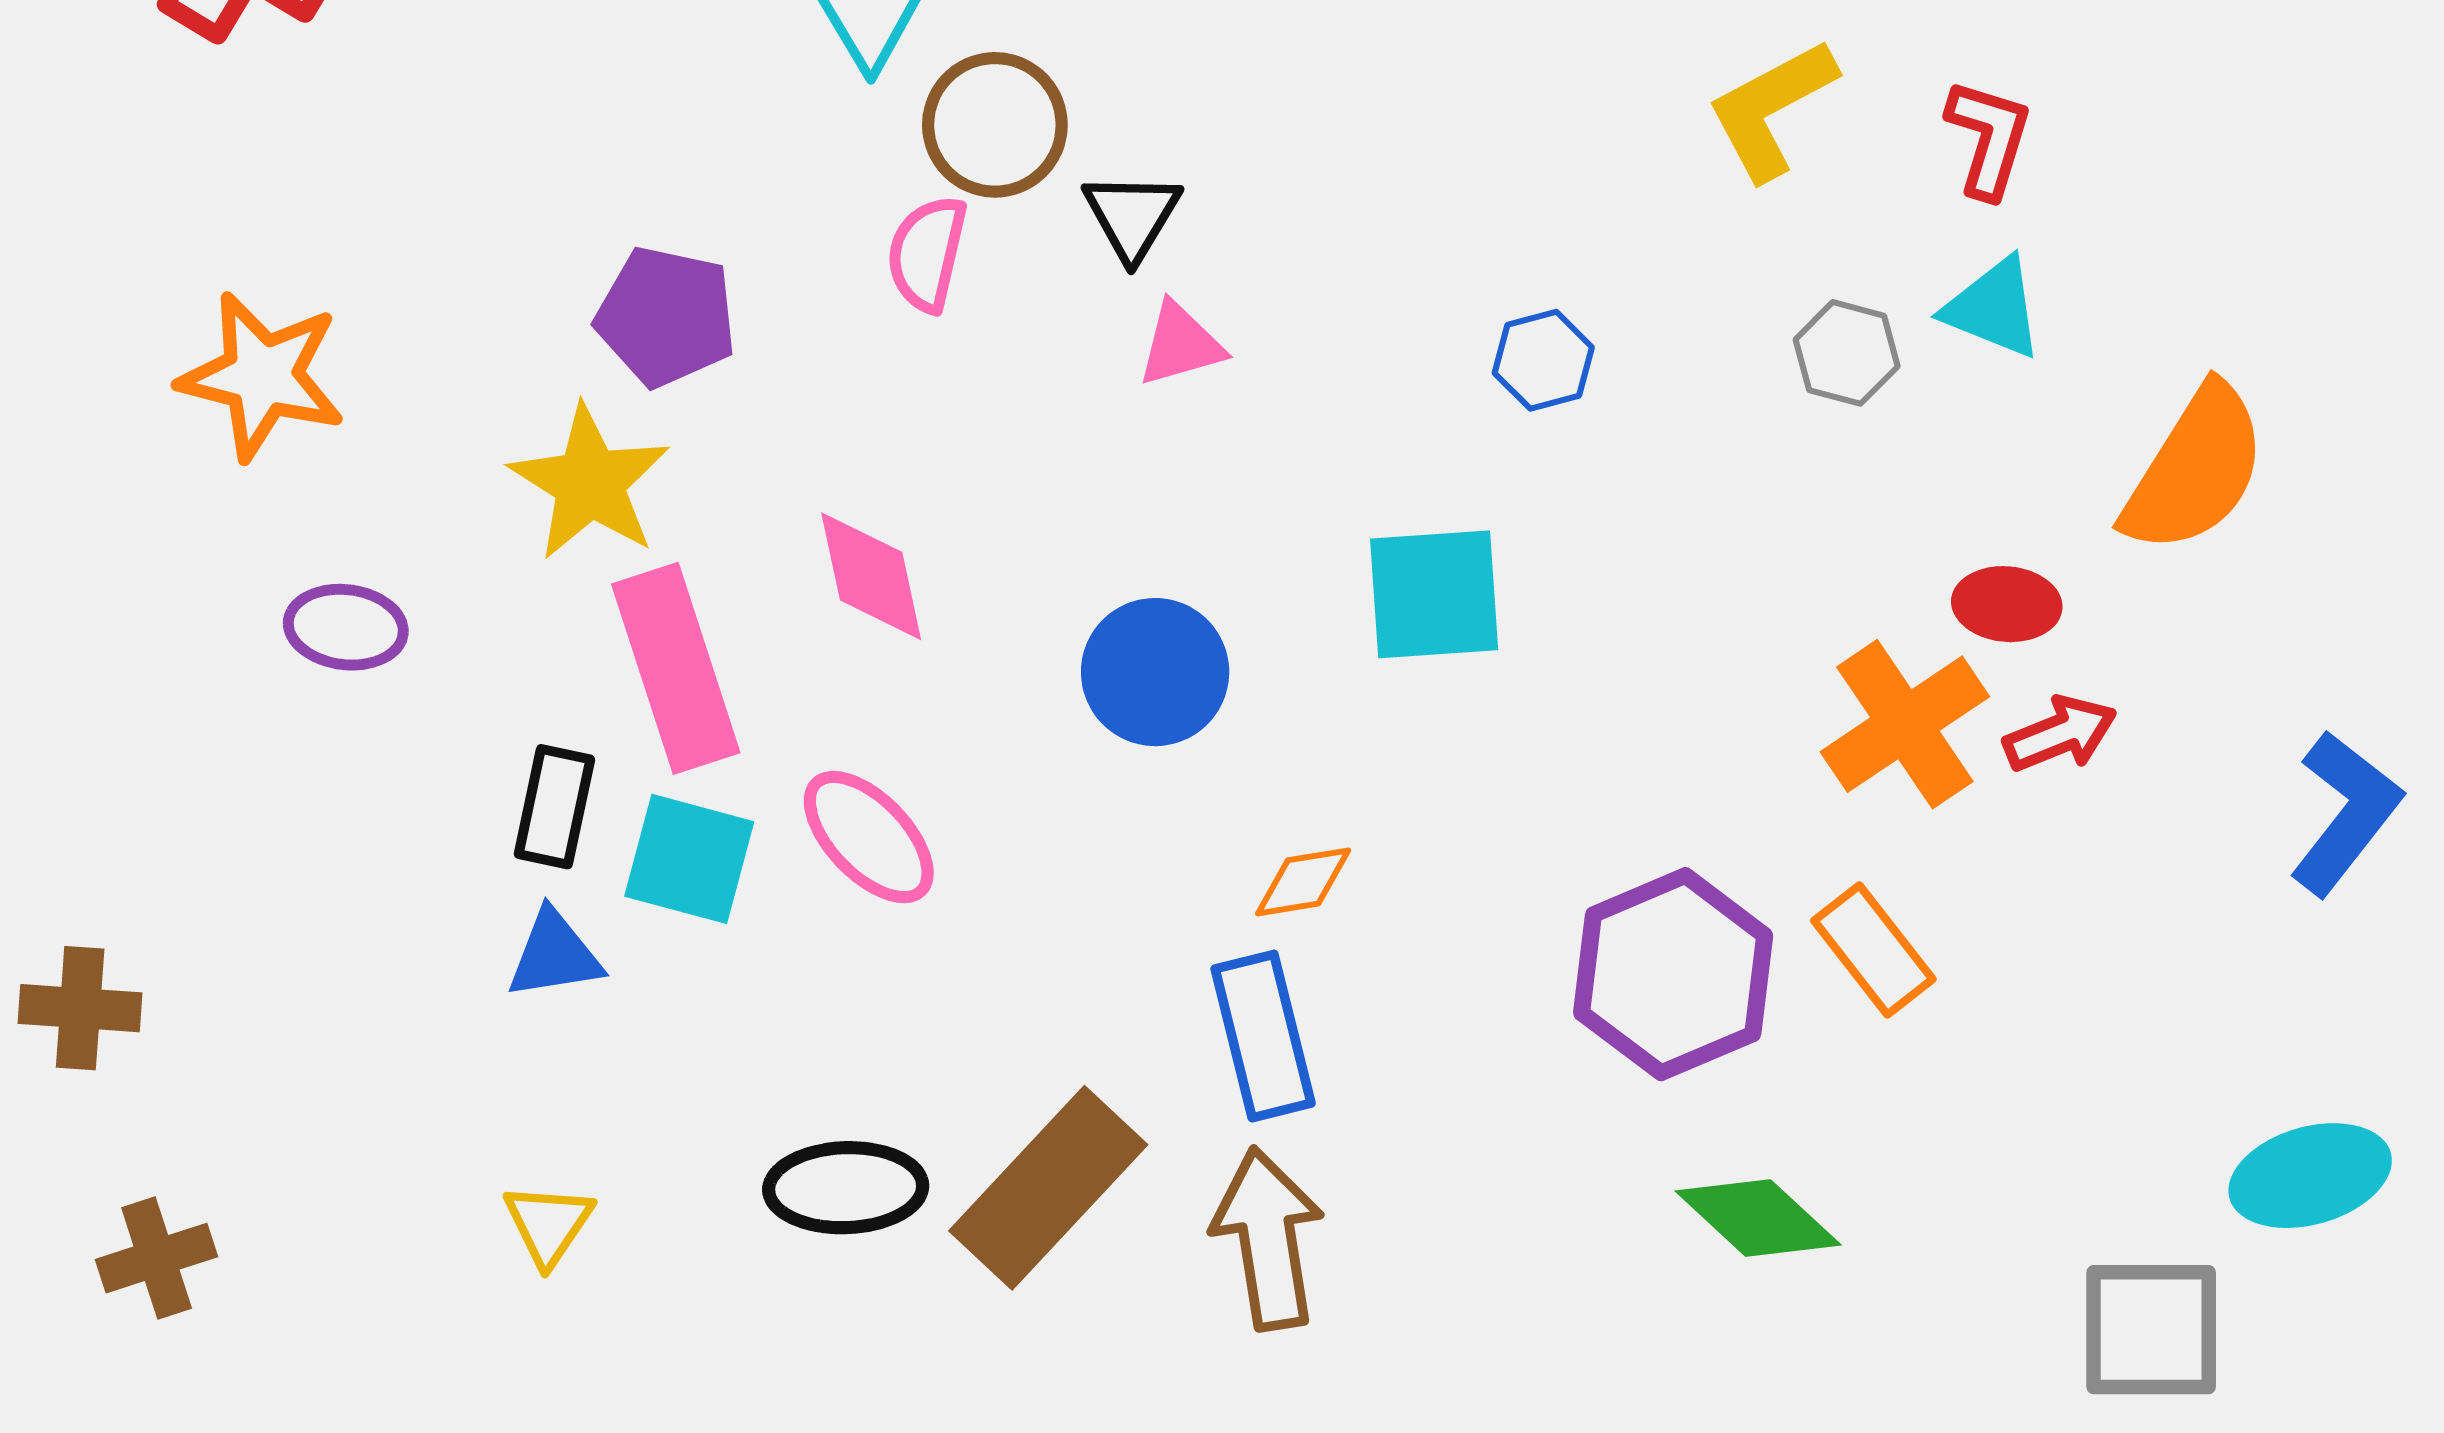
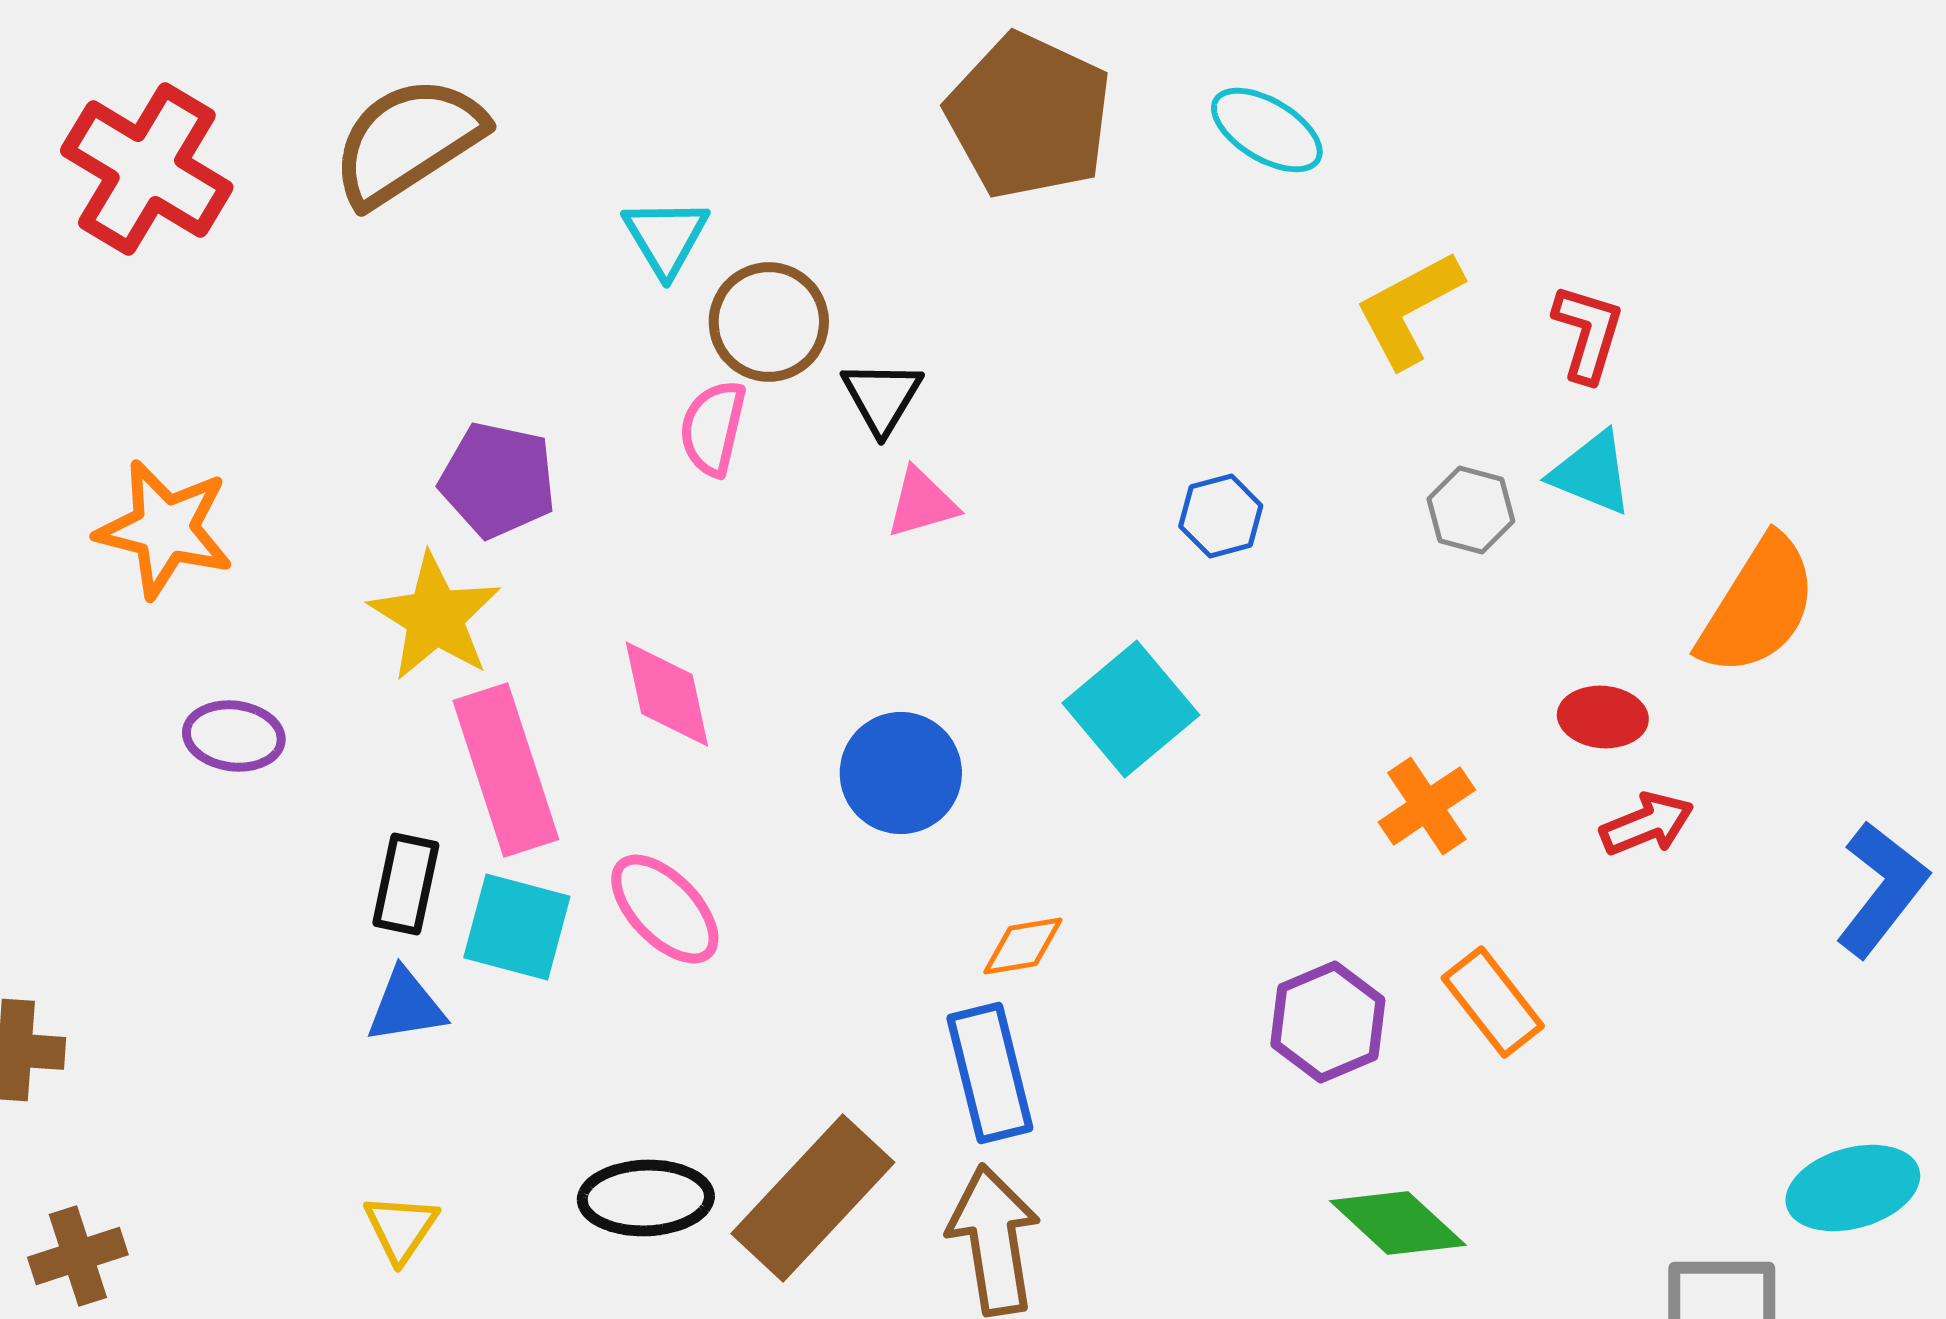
cyan square: (1434, 594) -> (1131, 709), turned -36
orange cross: (1905, 724) -> (1427, 806), moved, size x0.7
purple hexagon: (1673, 974) -> (1328, 1022), size x0.7

